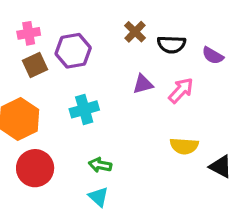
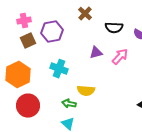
brown cross: (135, 32) -> (85, 14), moved
cyan cross: (84, 109) -> (59, 69), turned 36
yellow semicircle: (184, 146) -> (86, 91), moved

